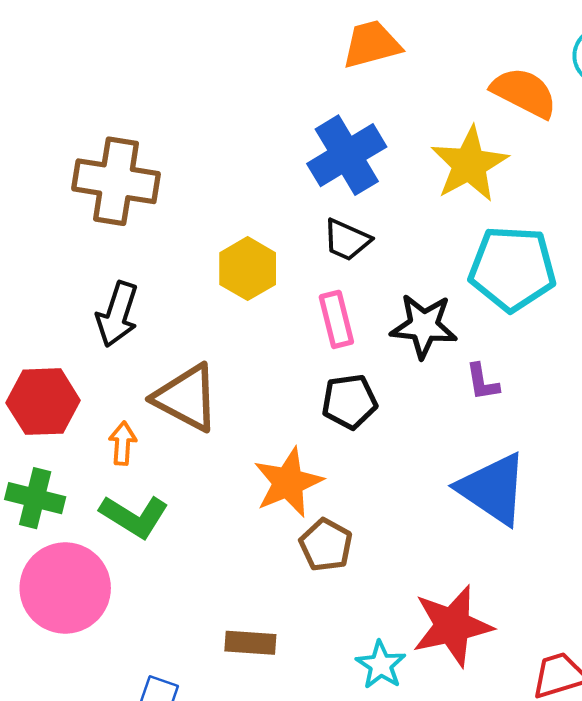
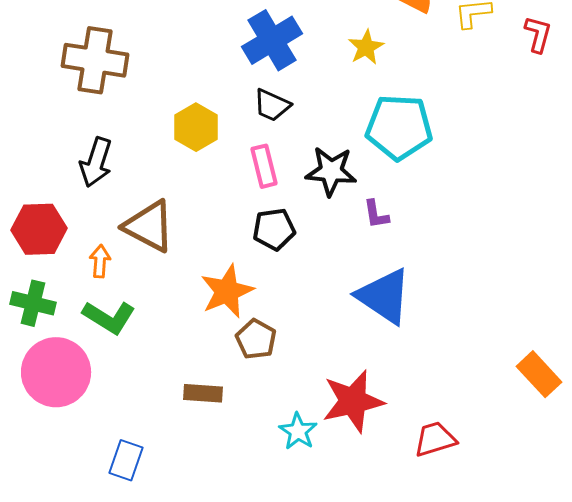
yellow star: (469, 164) -> (366, 47), size x0.6
brown rectangle: (250, 643) -> (203, 393), moved

